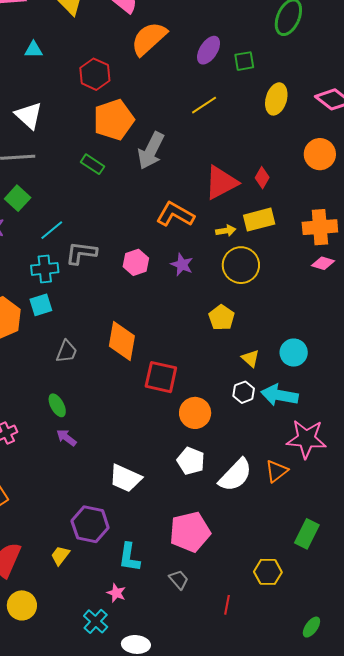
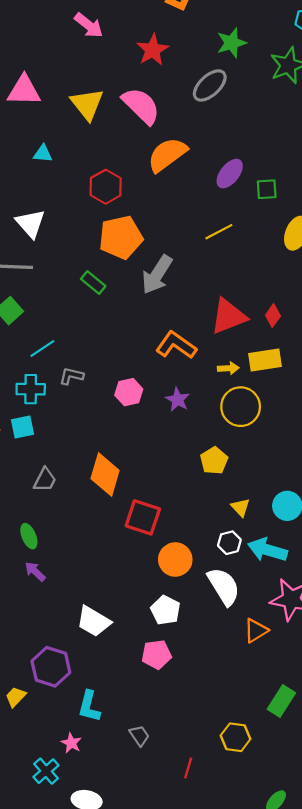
gray L-shape: (81, 253) -> (71, 376), size x0.7
white semicircle: (235, 475) -> (224, 586), moved, turned -81
pink pentagon: (190, 532) -> (156, 654), moved, size x0.7

